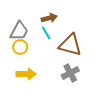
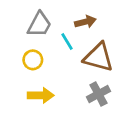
brown arrow: (49, 18) -> (85, 22), moved
gray trapezoid: (19, 31) -> (39, 24), moved

